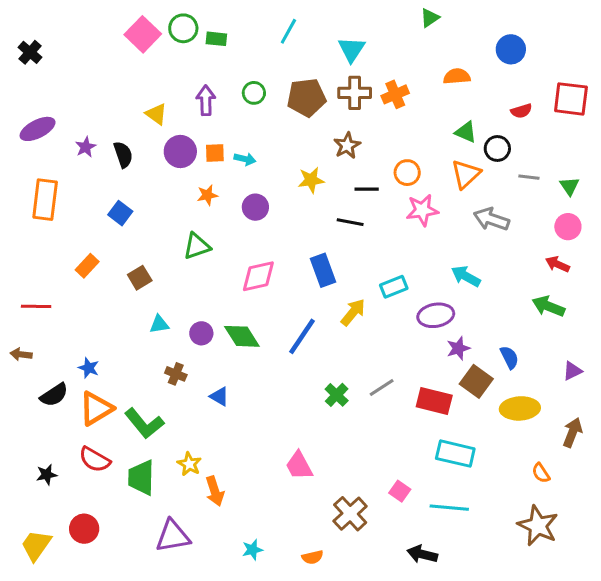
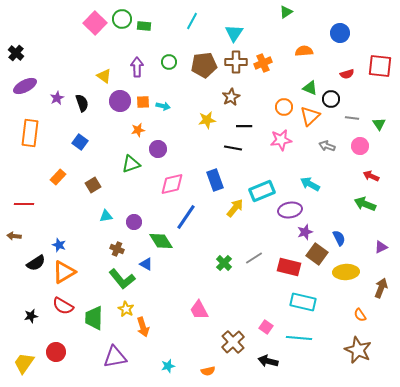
black cross: (30, 52) -> (16, 53), moved
orange circle: (407, 173) -> (284, 107), moved
purple circle: (255, 207) -> (158, 149), moved
gray arrow: (491, 219) -> (327, 146), size x0.7
pink circle: (568, 227) -> (360, 146), moved
cyan rectangle: (394, 287) -> (262, 191), size x1.4
green diamond: (242, 336) -> (161, 241), moved
blue line: (302, 336) -> (186, 217), moved
green L-shape: (144, 423) -> (122, 279), moved
black arrow: (422, 554) -> (268, 361), moved

